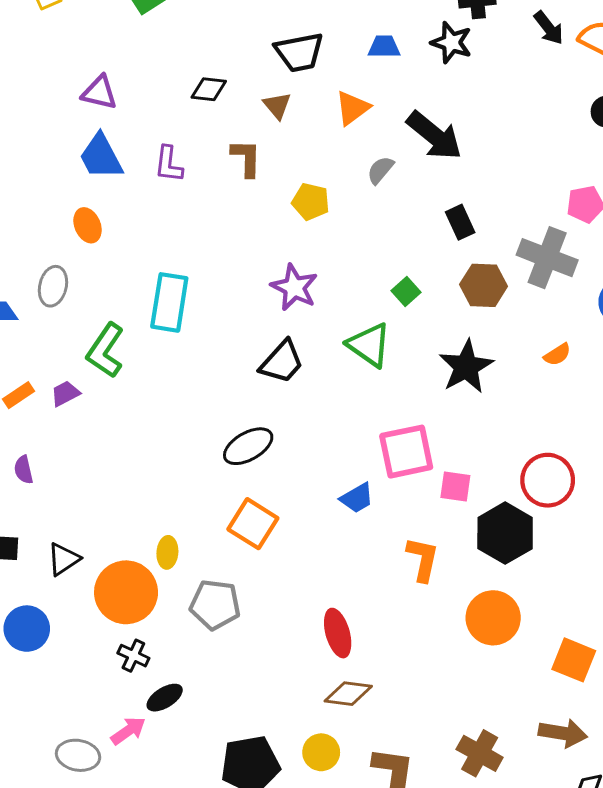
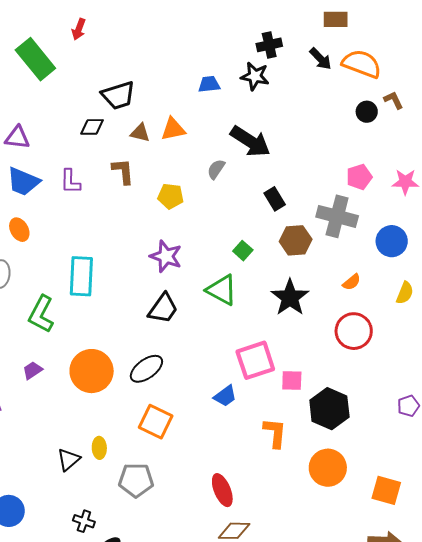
black trapezoid: (299, 52) -> (118, 95), moved
brown triangle: (277, 106) -> (140, 133), turned -30
orange triangle: (353, 108) -> (173, 129), moved, turned 32
blue trapezoid: (101, 157) -> (23, 182), turned -33
purple trapezoid: (65, 393) -> (32, 370), moved
red circle: (548, 480) -> (354, 331), moved
black triangle: (64, 559) -> (69, 460), moved
orange circle: (126, 592) -> (92, 371), moved

